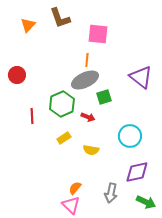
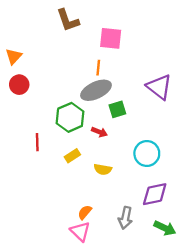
orange triangle: (28, 25) -> (14, 56), moved
red line: (32, 116) -> (37, 142), moved

